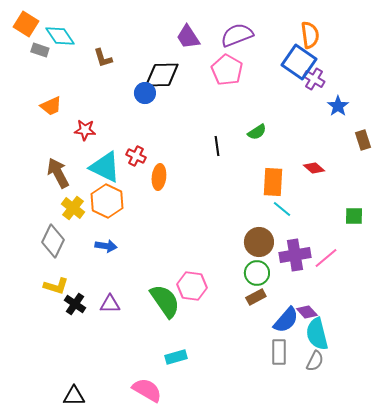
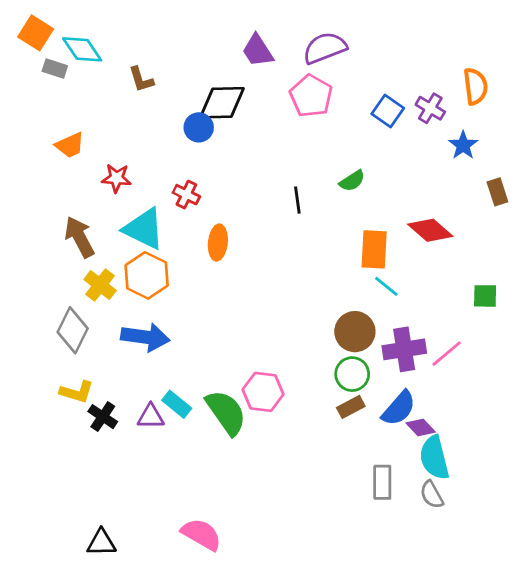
orange semicircle: (310, 35) -> (475, 86), moved
blue square: (299, 62) -> (388, 111), moved, size x0.7
red cross: (136, 156) -> (186, 195), moved
red diamond: (314, 168) -> (430, 230), size x1.5
blue arrow: (106, 246) -> (145, 337), size x1.6
blue semicircle: (286, 320) -> (399, 408), moved
cyan rectangle: (176, 357) -> (177, 404), moved, turned 55
gray semicircle: (315, 361) -> (432, 495), turned 125

